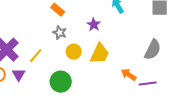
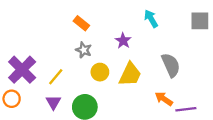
gray semicircle: (153, 50) -> (171, 65), moved, turned -50
purple triangle: (19, 75) -> (53, 102), moved

